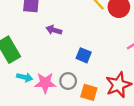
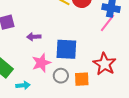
blue square: (84, 55) -> (66, 49), size x1.6
pink star: (45, 83) -> (41, 63), moved

